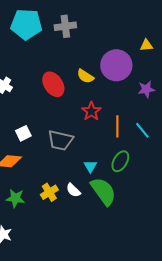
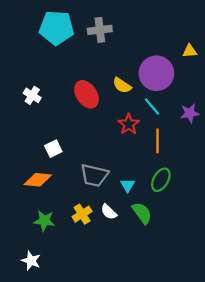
purple star: (146, 89) -> (190, 113), moved
cyan line: (142, 130) -> (152, 106), moved
gray trapezoid: (60, 140) -> (94, 175), moved
green semicircle: (103, 191) -> (142, 213), size x0.7

